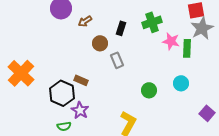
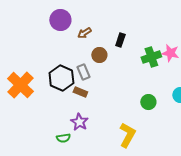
green cross: (152, 22) -> (151, 57), moved
gray rectangle: (117, 60) -> (83, 72), moved
black hexagon: (62, 93) -> (61, 78), moved

